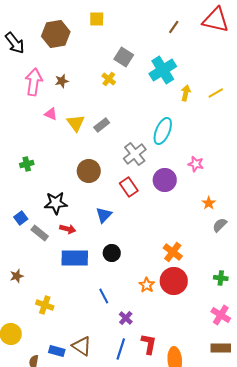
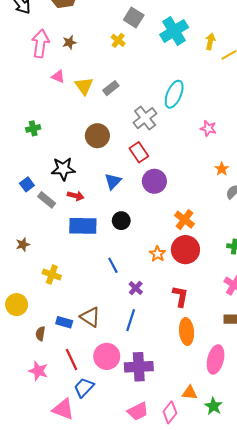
yellow arrow: (186, 93) -> (210, 41), moved
purple circle: (165, 180) -> (154, 181), moved
red L-shape: (149, 344) -> (180, 296), moved

